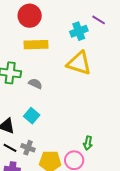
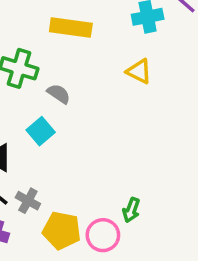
yellow triangle: (79, 63) -> (139, 71), size x0.6
cyan square: (32, 116) -> (41, 131), moved

